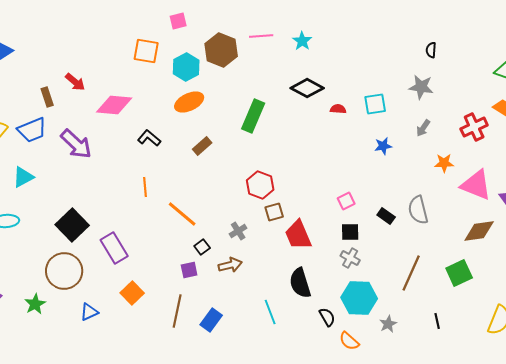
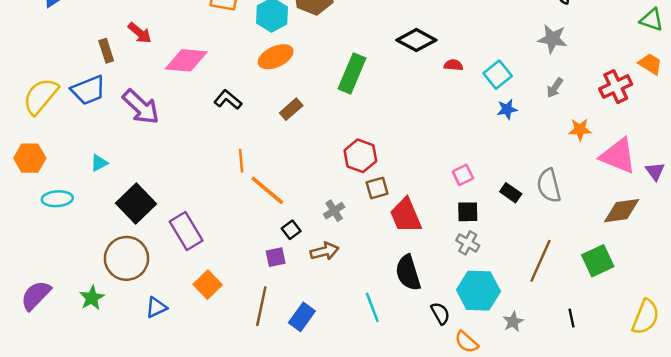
cyan square: (375, 104) -> (498, 75), moved, turned -30
cyan triangle: (23, 177) -> (99, 163), moved, size x0.7
orange line: (145, 187) -> (241, 161), moved

